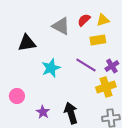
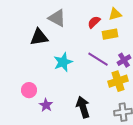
red semicircle: (84, 20) -> (94, 22), moved
gray triangle: (61, 26) -> (57, 18), moved
purple star: (43, 112) -> (46, 105), moved

